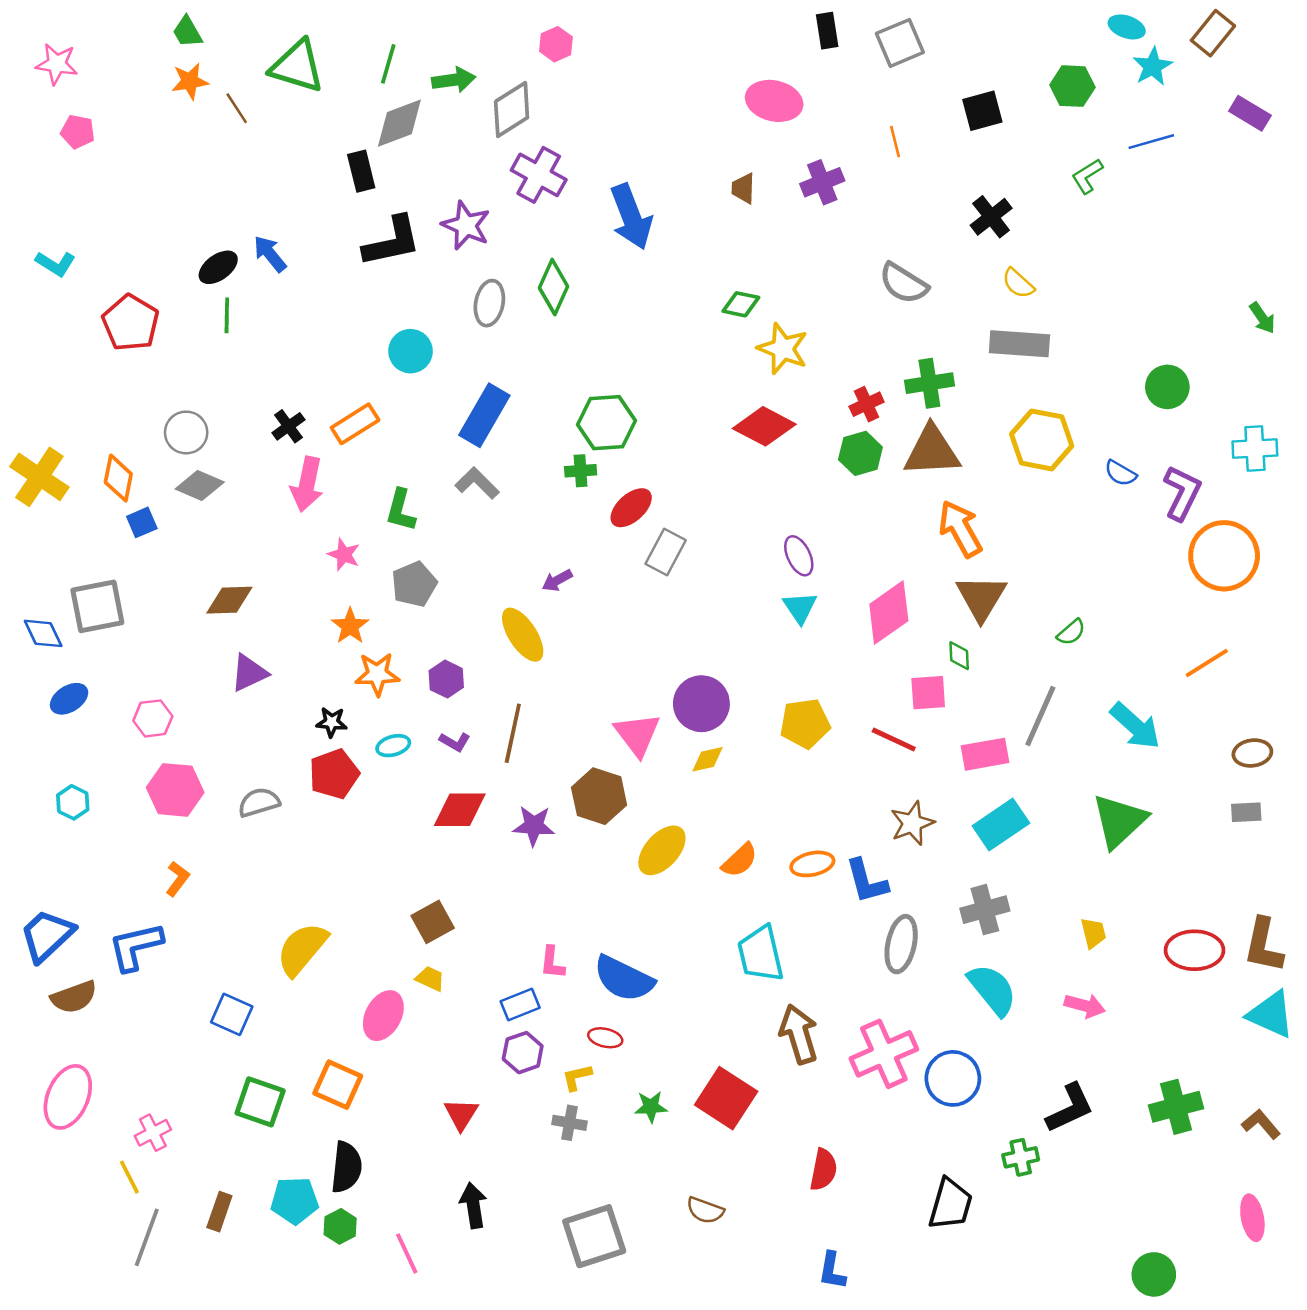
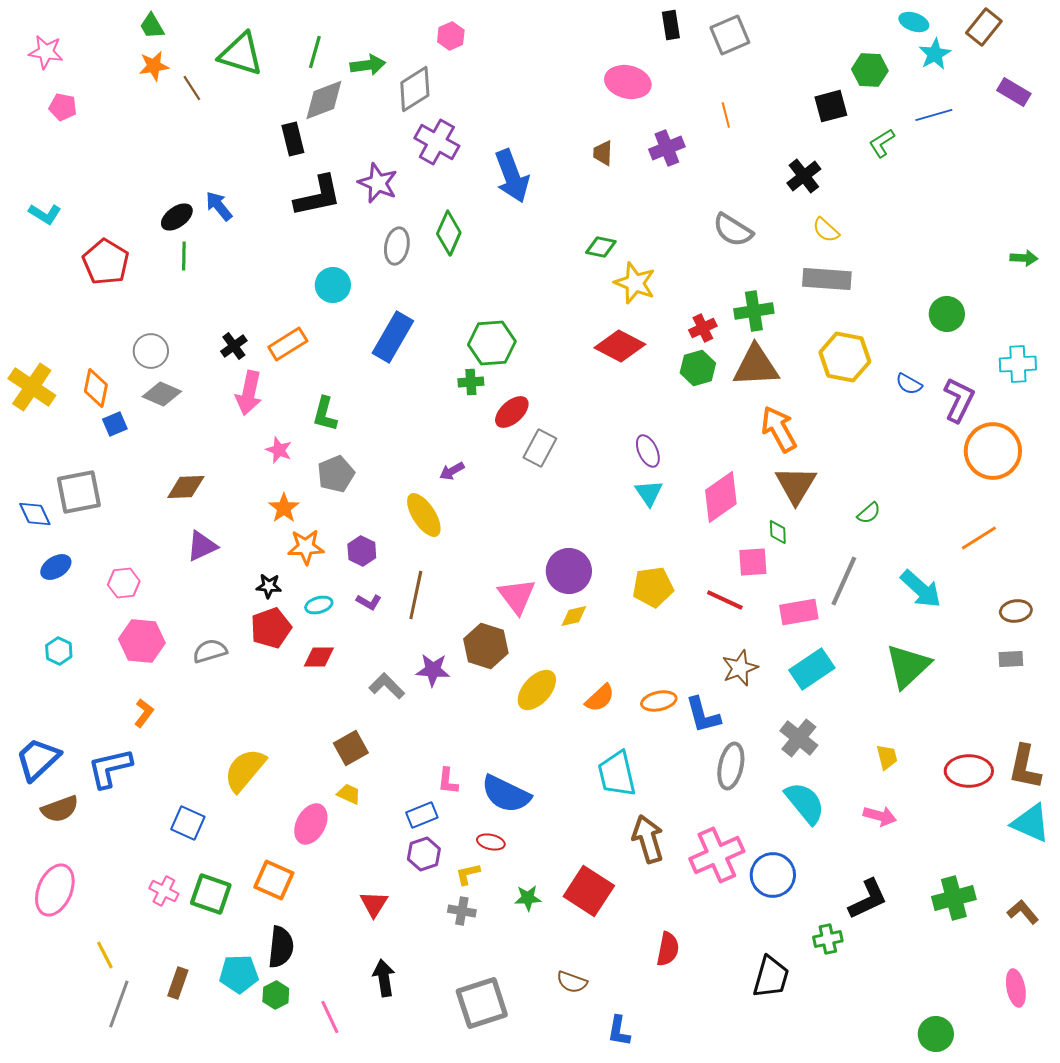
black square: (982, 111) -> (831, 106), moved
green arrow: (1262, 318) -> (1024, 258), turned -52
gray L-shape: (477, 483) -> (387, 686), moved
red diamond: (460, 810) -> (319, 657), moved, size x0.7
gray cross: (985, 910) -> (799, 738), turned -36
pink cross: (153, 1133) -> (164, 891), moved, turned -36
blue L-shape: (832, 1271) -> (619, 1031), moved

